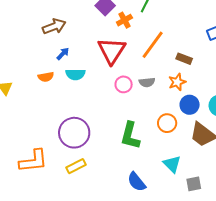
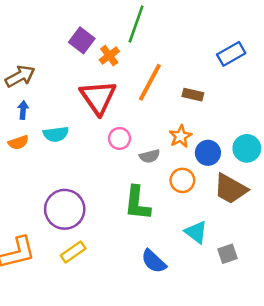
blue arrow: (63, 54) -> (23, 110), moved, turned -32
gray semicircle: (147, 82) -> (150, 156), moved
orange star: (177, 82) -> (180, 136), moved

